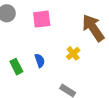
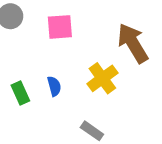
yellow cross: (73, 53) -> (102, 78), size x1.5

